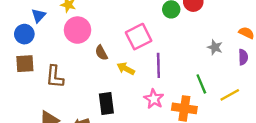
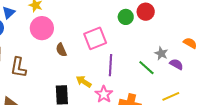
purple semicircle: (243, 57) -> (176, 64), moved, turned -64
yellow arrow: (126, 69) -> (84, 82), moved
green line: (201, 84) -> (146, 68), moved, turned -30

